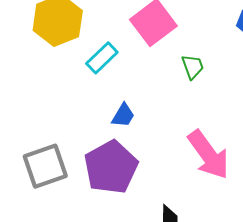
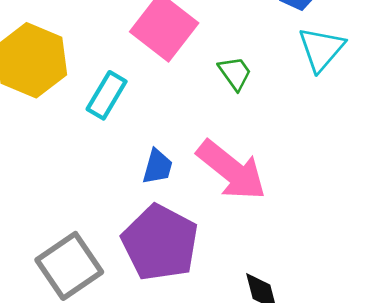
pink arrow: (208, 155) -> (231, 170), moved

